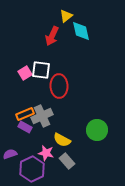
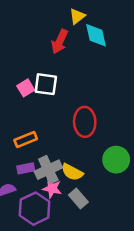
red ellipse: (59, 86) -> (85, 122), moved
gray cross: (42, 116) -> (48, 170), moved
purple rectangle: (25, 127) -> (26, 168), moved, turned -40

